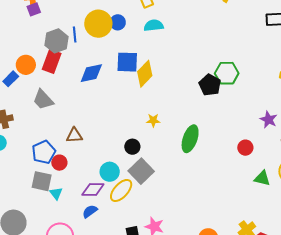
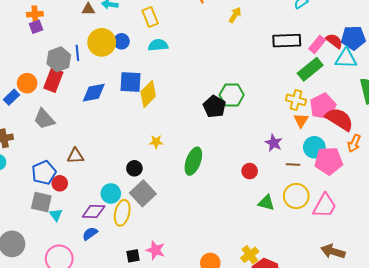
yellow ellipse: (121, 191) -> (122, 213), turned -30

